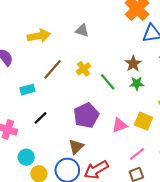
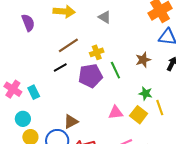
green star: (137, 83) -> (146, 93), moved
cyan rectangle: (27, 90) -> (34, 92), moved, turned 64
purple pentagon: (86, 115) -> (90, 76), moved
black line: (41, 118) -> (60, 67), moved

